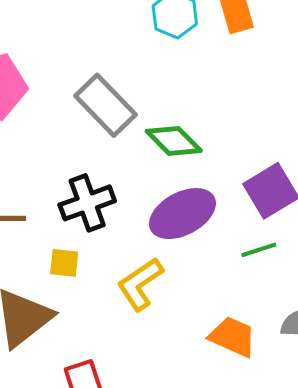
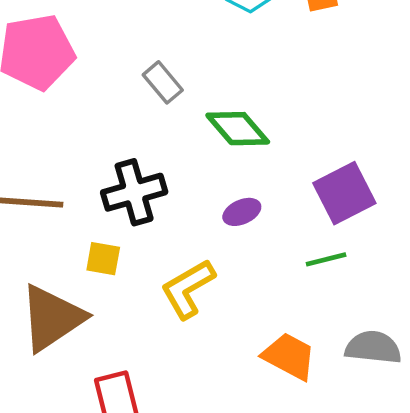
gray rectangle: (106, 105) -> (163, 82), size x0.6
purple ellipse: (182, 214) -> (242, 212), size x0.5

